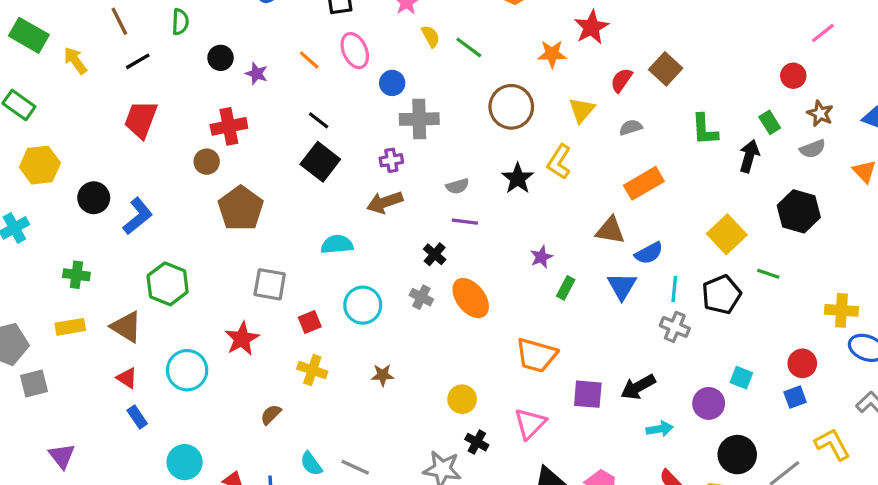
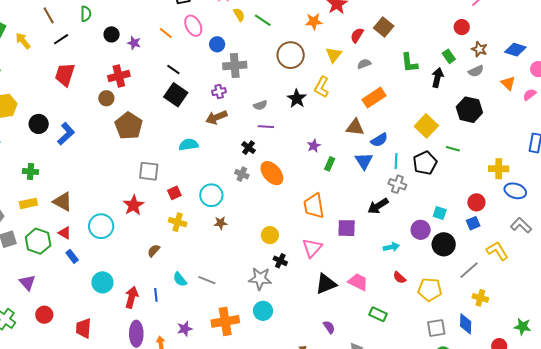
green hexagon: (168, 284) -> (38, 241), moved
cyan circle: (363, 305) -> (211, 195), moved
orange trapezoid: (536, 355) -> (314, 206), turned 68
black arrow: (638, 387) -> (378, 206), moved
black circle: (737, 455) -> (444, 244), moved

